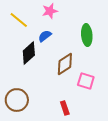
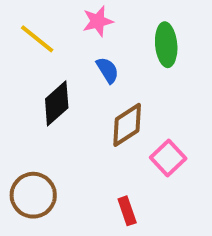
green ellipse: (87, 35) -> (166, 45), moved
blue semicircle: (45, 36) -> (108, 70), moved, turned 96
pink square: (86, 81) -> (168, 158), turned 30

